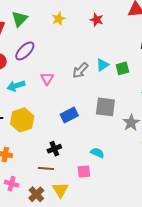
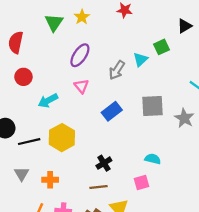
green triangle: (20, 19) -> (54, 23), moved
purple ellipse: (25, 51) -> (80, 55), moved
green square: (122, 68) -> (161, 47), moved
blue rectangle: (69, 115) -> (112, 111), moved

